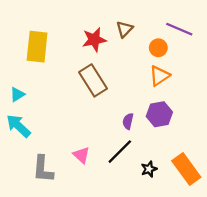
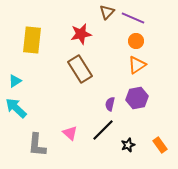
brown triangle: (124, 29) -> (107, 12), moved
purple line: (179, 29) -> (133, 18), moved
orange rectangle: (186, 169) -> (160, 145), size x0.6

